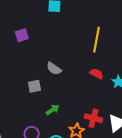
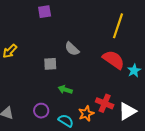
red semicircle: (97, 74) -> (114, 60), size x1.6
green arrow: (53, 110) -> (65, 90), turned -136

